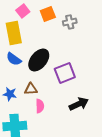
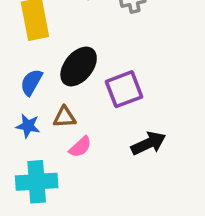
blue semicircle: (14, 59) -> (31, 82), moved, turned 84
pink semicircle: (40, 106) -> (80, 147), turned 48

